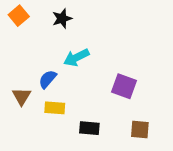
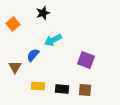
orange square: (19, 16) -> (13, 24), moved
yellow rectangle: (55, 108) -> (38, 86), moved
brown square: (140, 130) -> (85, 90), moved

